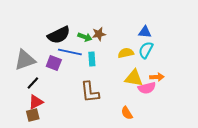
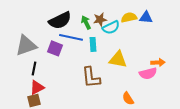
green arrow: (85, 37) -> (86, 22), turned -136
cyan semicircle: (146, 50) -> (111, 27), moved, turned -144
yellow semicircle: (126, 53) -> (129, 17), moved
yellow triangle: (134, 78) -> (118, 59), moved
black line: (33, 83) -> (34, 68), turned -32

